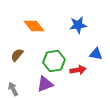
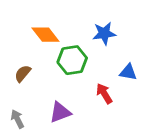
green hexagon: (54, 61) -> (72, 60), moved
red arrow: (78, 70) -> (104, 94), turned -112

